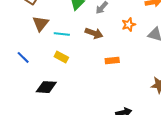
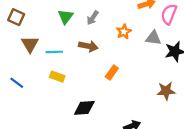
orange rectangle: (112, 61) -> (112, 72), turned -40
black diamond: (46, 87) -> (84, 108), moved

